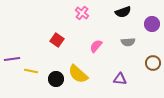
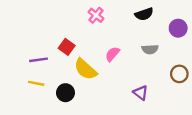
purple line: (12, 59) -> (39, 60), moved
yellow semicircle: (78, 74) -> (85, 69), moved
purple triangle: (120, 79) -> (141, 93), turned 32

